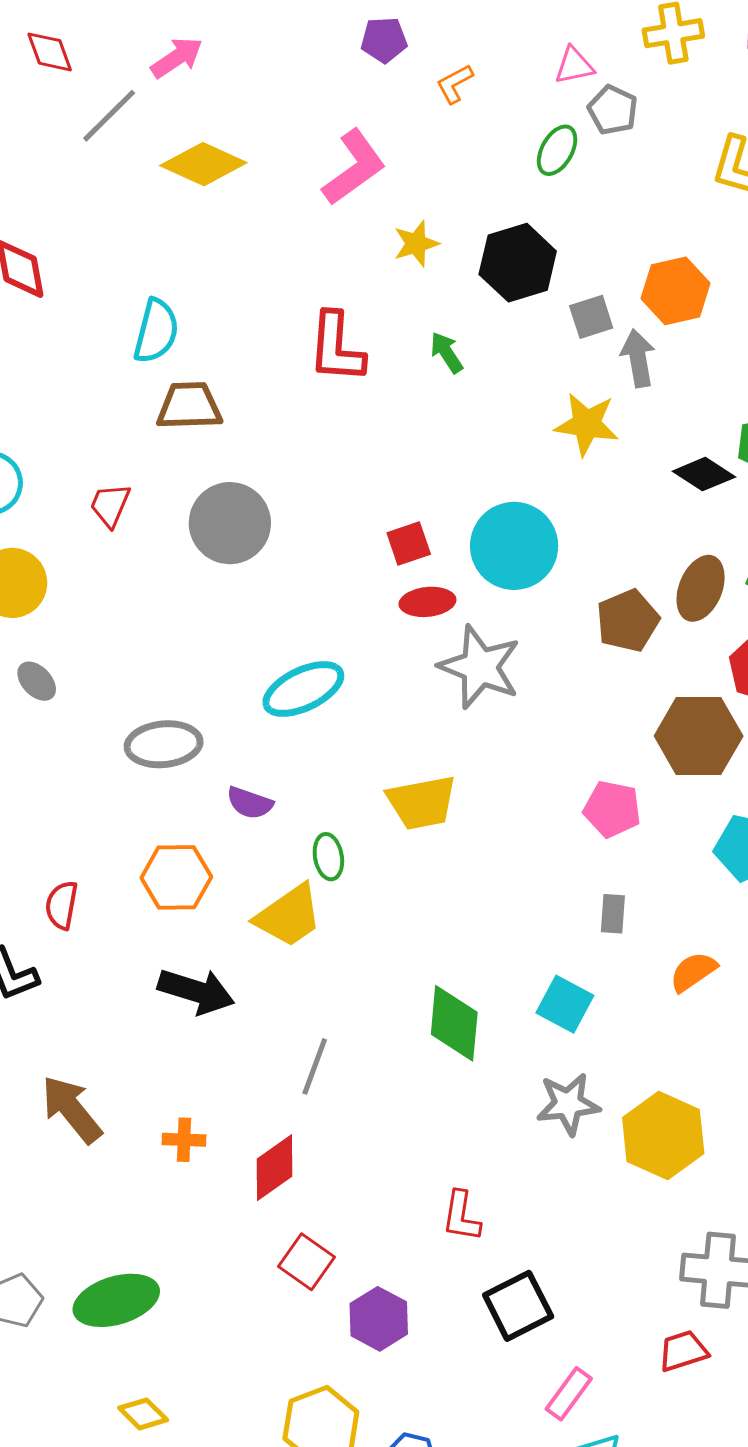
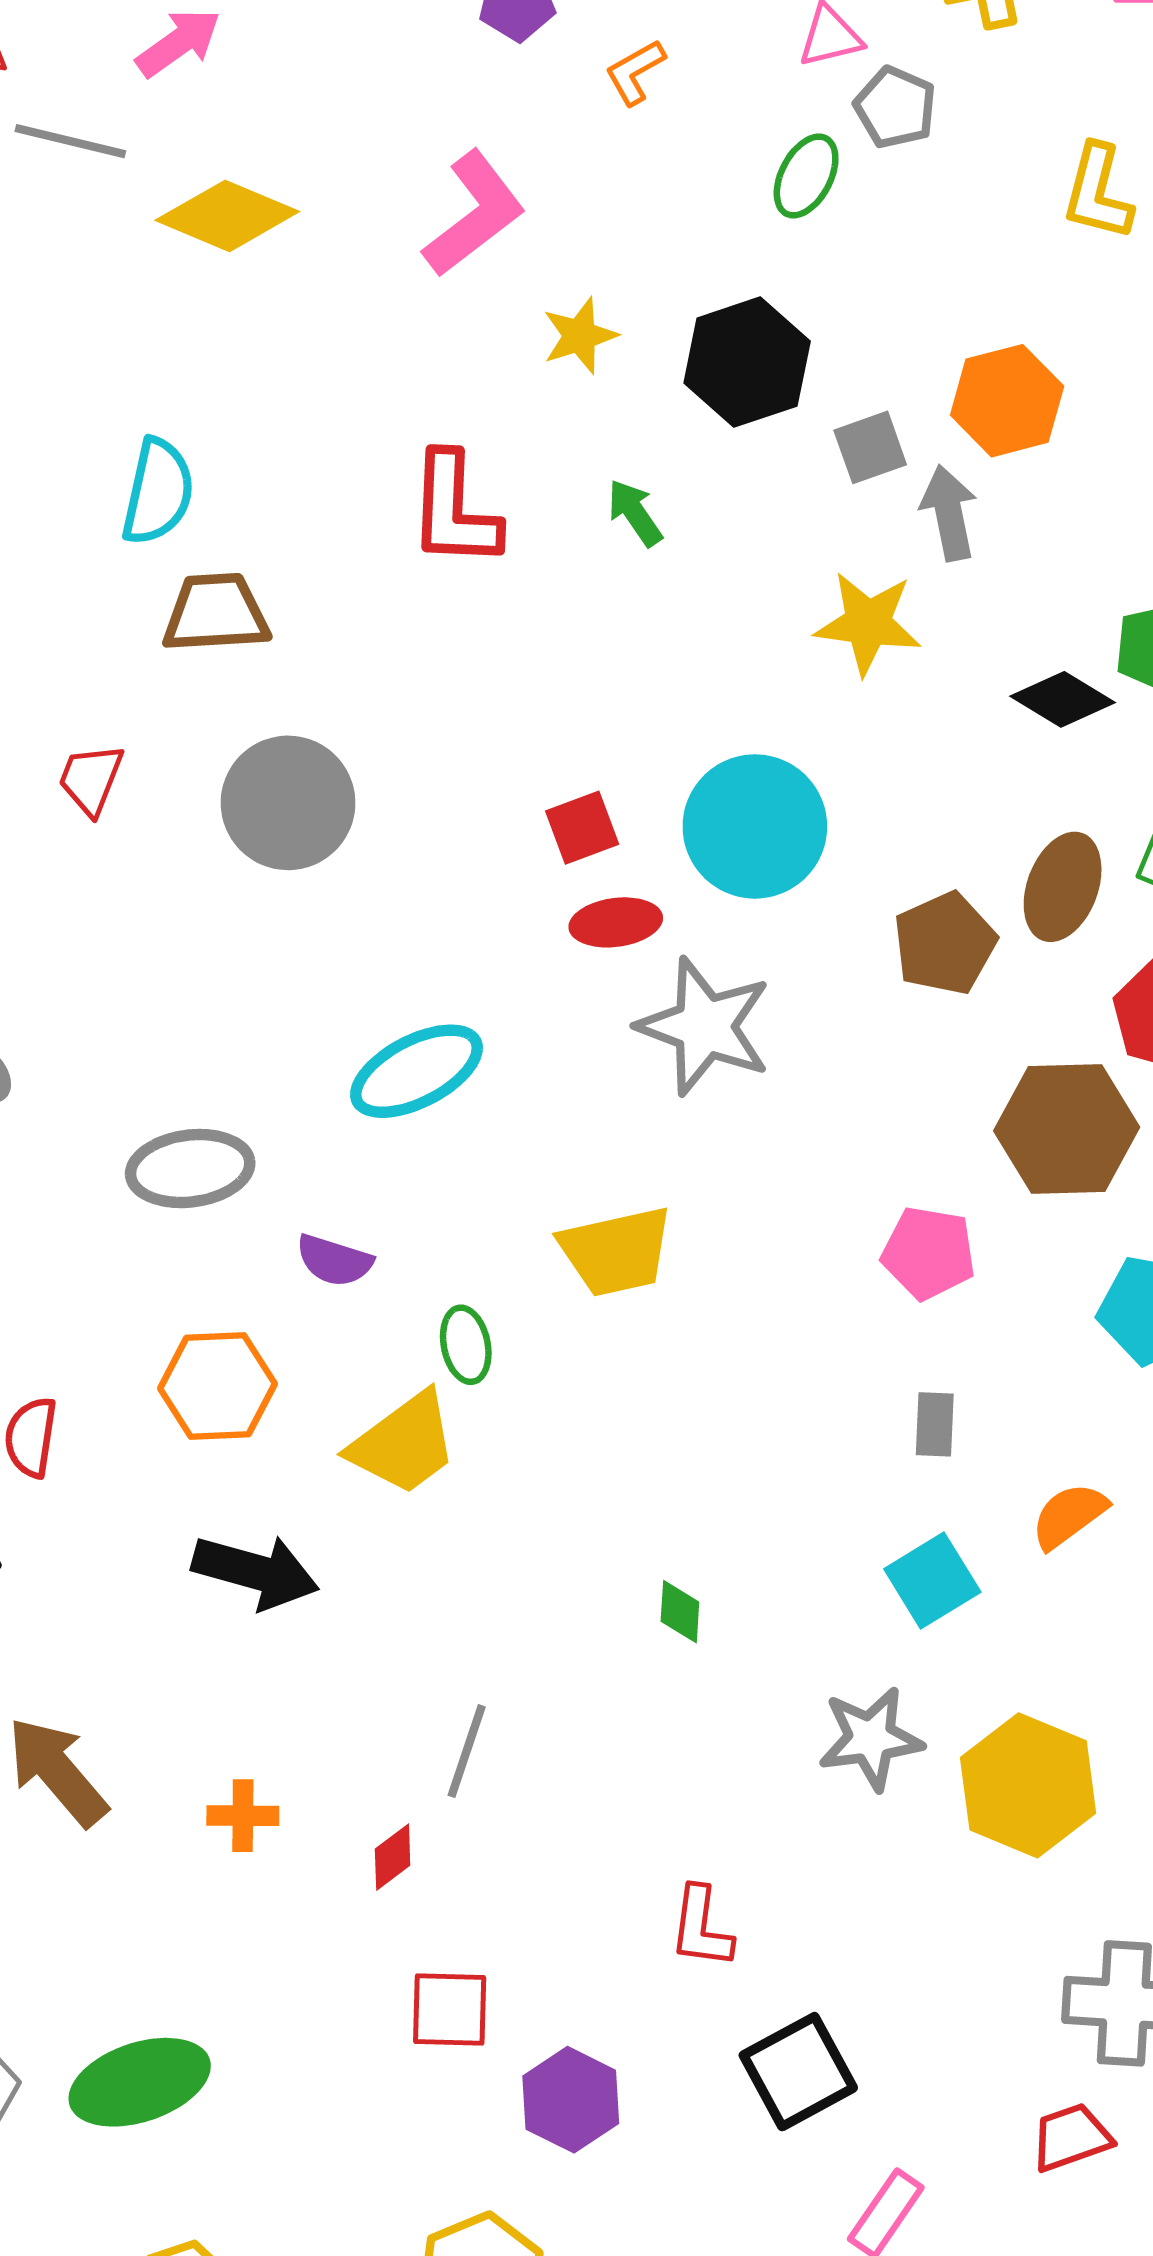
gray line: (109, 116) -> (70, 141), turned 60
cyan square: (565, 1004) -> (932, 1581), moved, turned 32
green diamond: (454, 1023) -> (680, 1612), size x0.5
gray line: (315, 1066) -> (467, 1751), moved
red diamond: (274, 1168) -> (393, 1857), size x0.6
red square: (307, 1262) -> (450, 2010), turned -32

